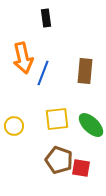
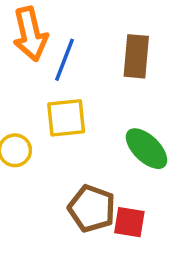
yellow square: (57, 119) -> (66, 118), moved

